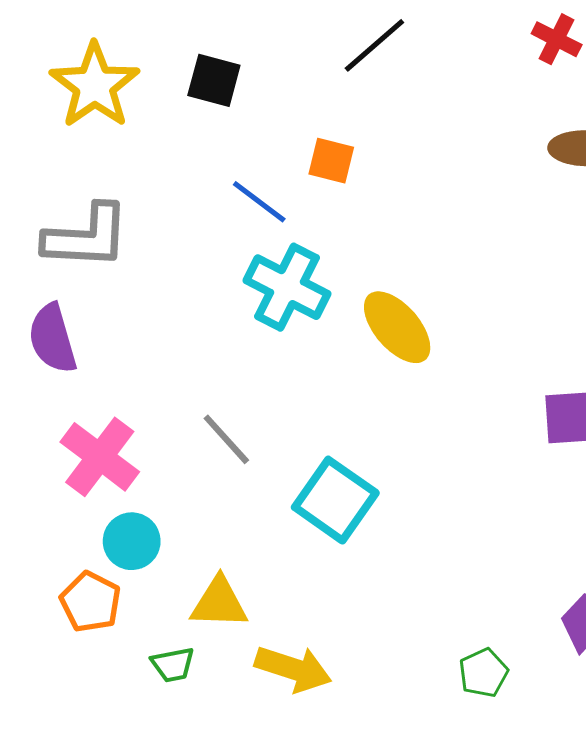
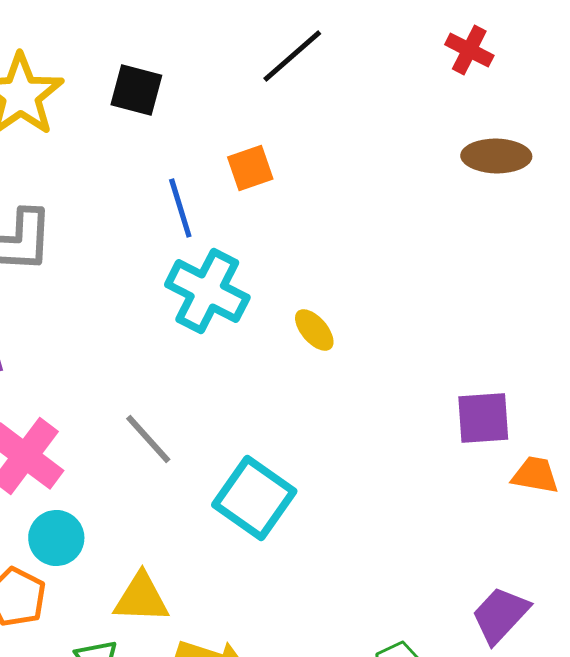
orange square: (331, 161) -> (250, 168), turned -33
blue line: (259, 202) -> (180, 208), turned 36
yellow ellipse: (397, 327) -> (314, 330), size x0.6

